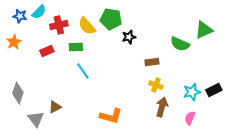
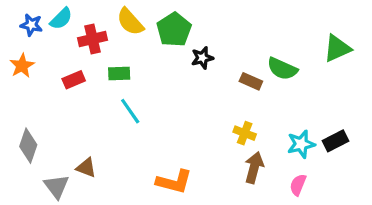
green pentagon: (111, 19) -> (174, 30), turned 30
yellow semicircle: (87, 26) -> (130, 22), moved
green triangle: (204, 30) -> (337, 48), moved
brown rectangle: (152, 62) -> (251, 81), moved, turned 32
brown triangle: (55, 107) -> (86, 168), turned 48

